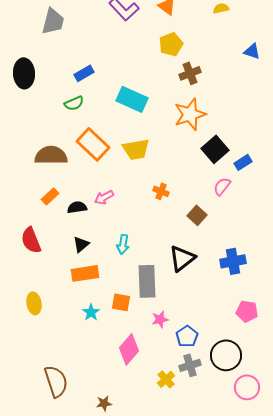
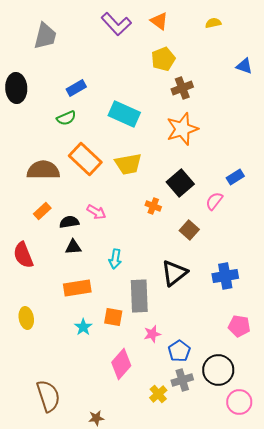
black square: (215, 149) -> (180, 183), moved
pink arrow: (104, 197) -> (96, 212), turned -120
black triangle: (81, 244) -> (73, 247), moved, turned 36

